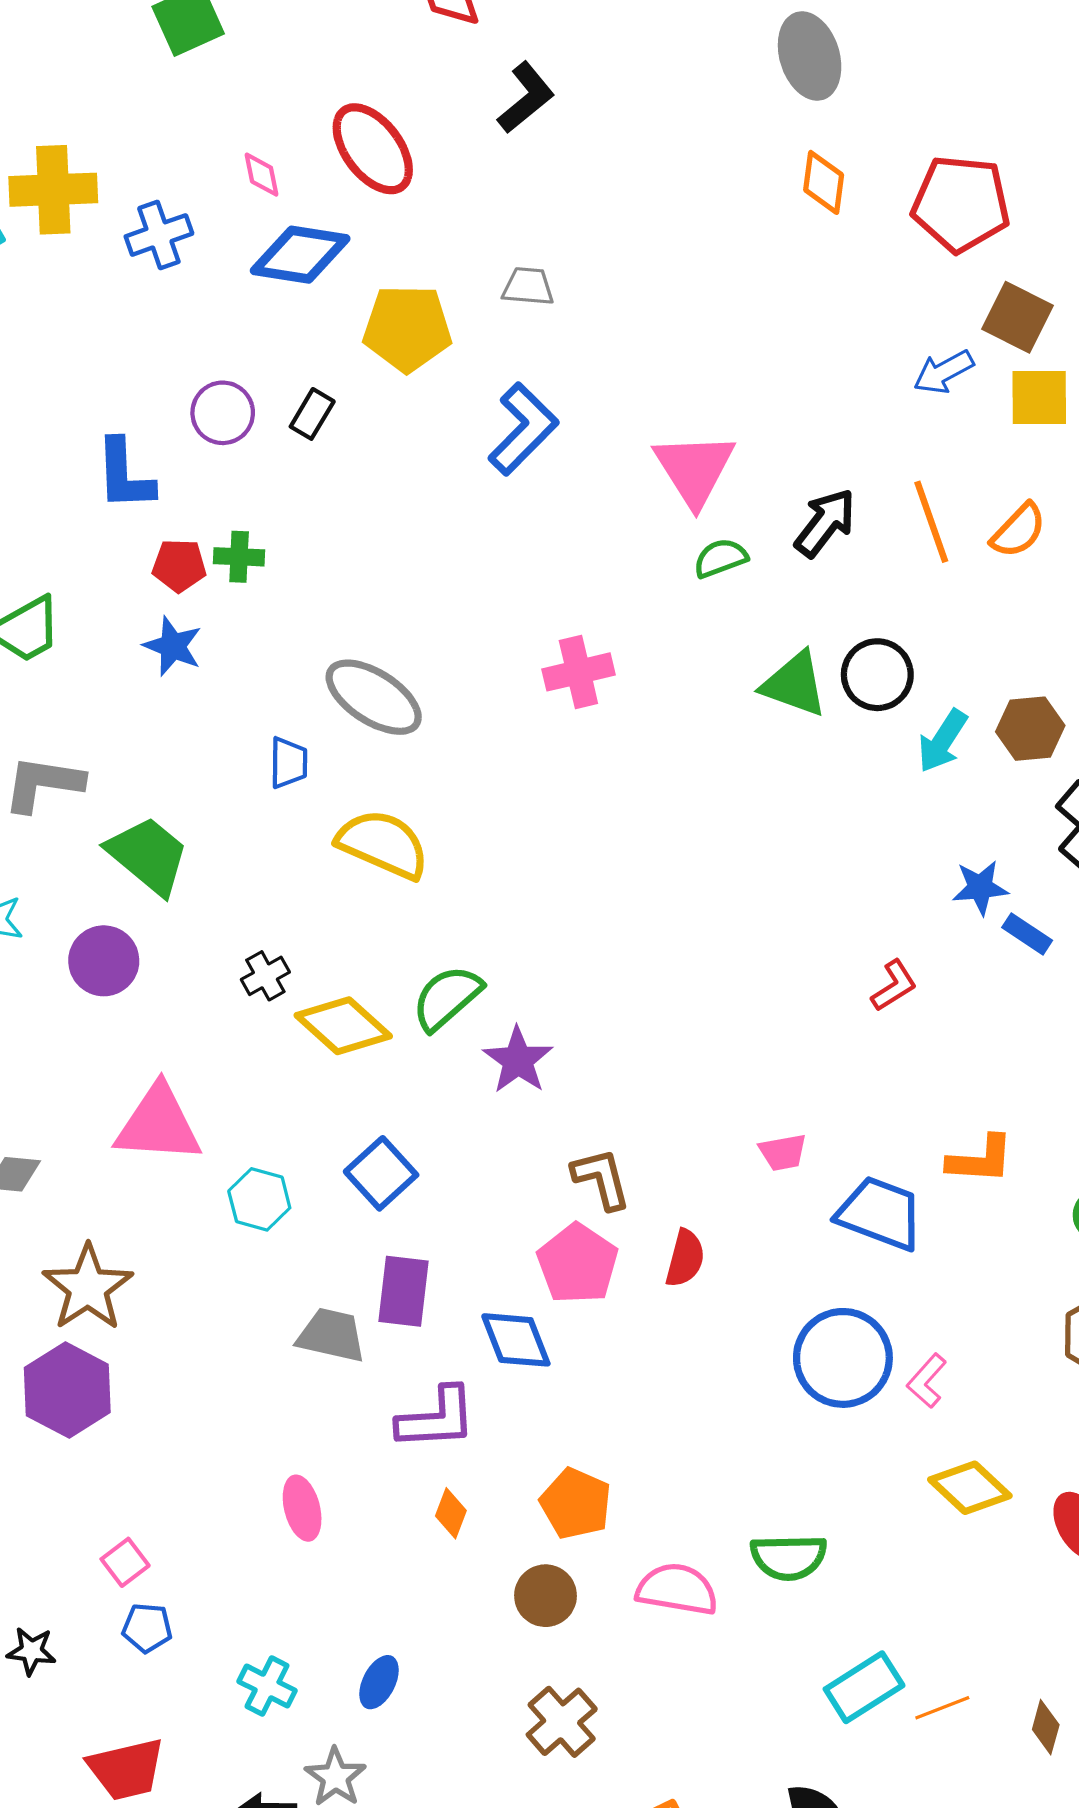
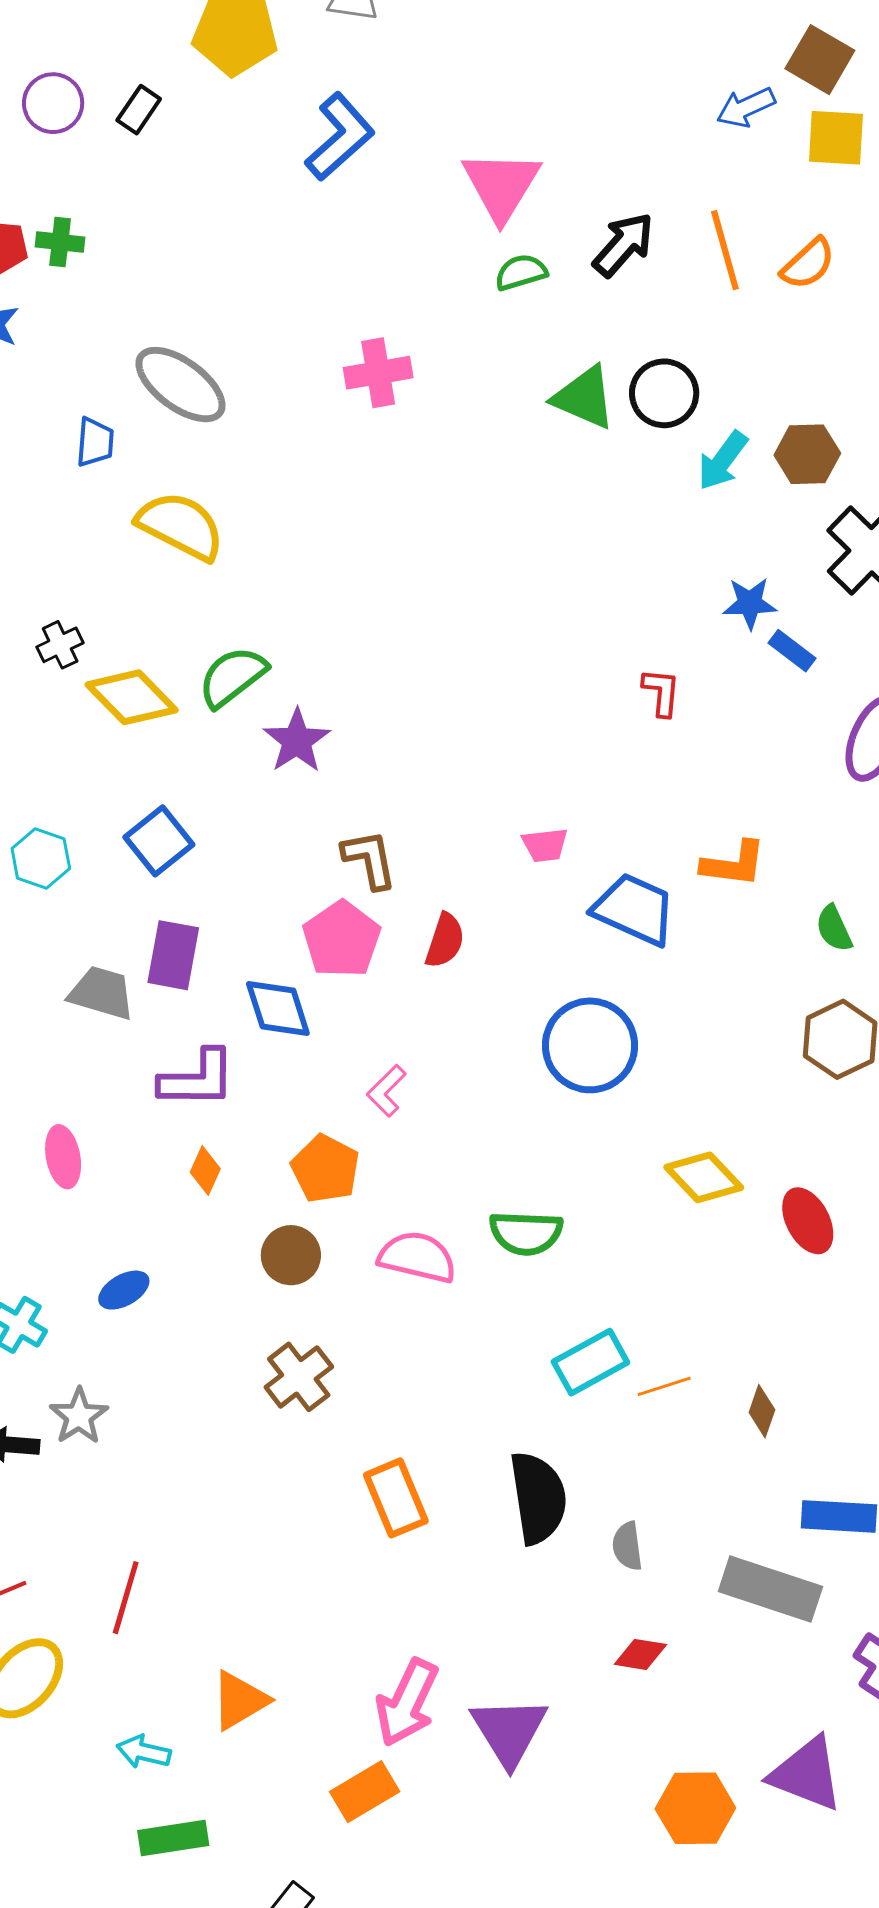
red L-shape: (894, 986) -> (661, 692), turned -56
pink L-shape: (927, 1381) -> (387, 1091), moved
blue ellipse: (379, 1682) -> (124, 1290), moved, turned 30

